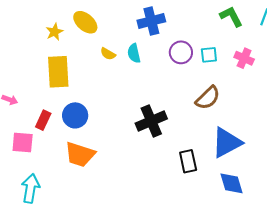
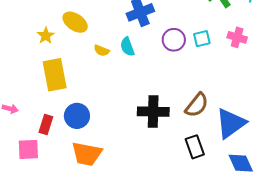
brown semicircle: (208, 98) -> (197, 105), moved
black cross: (151, 121) -> (153, 112), turned 32

